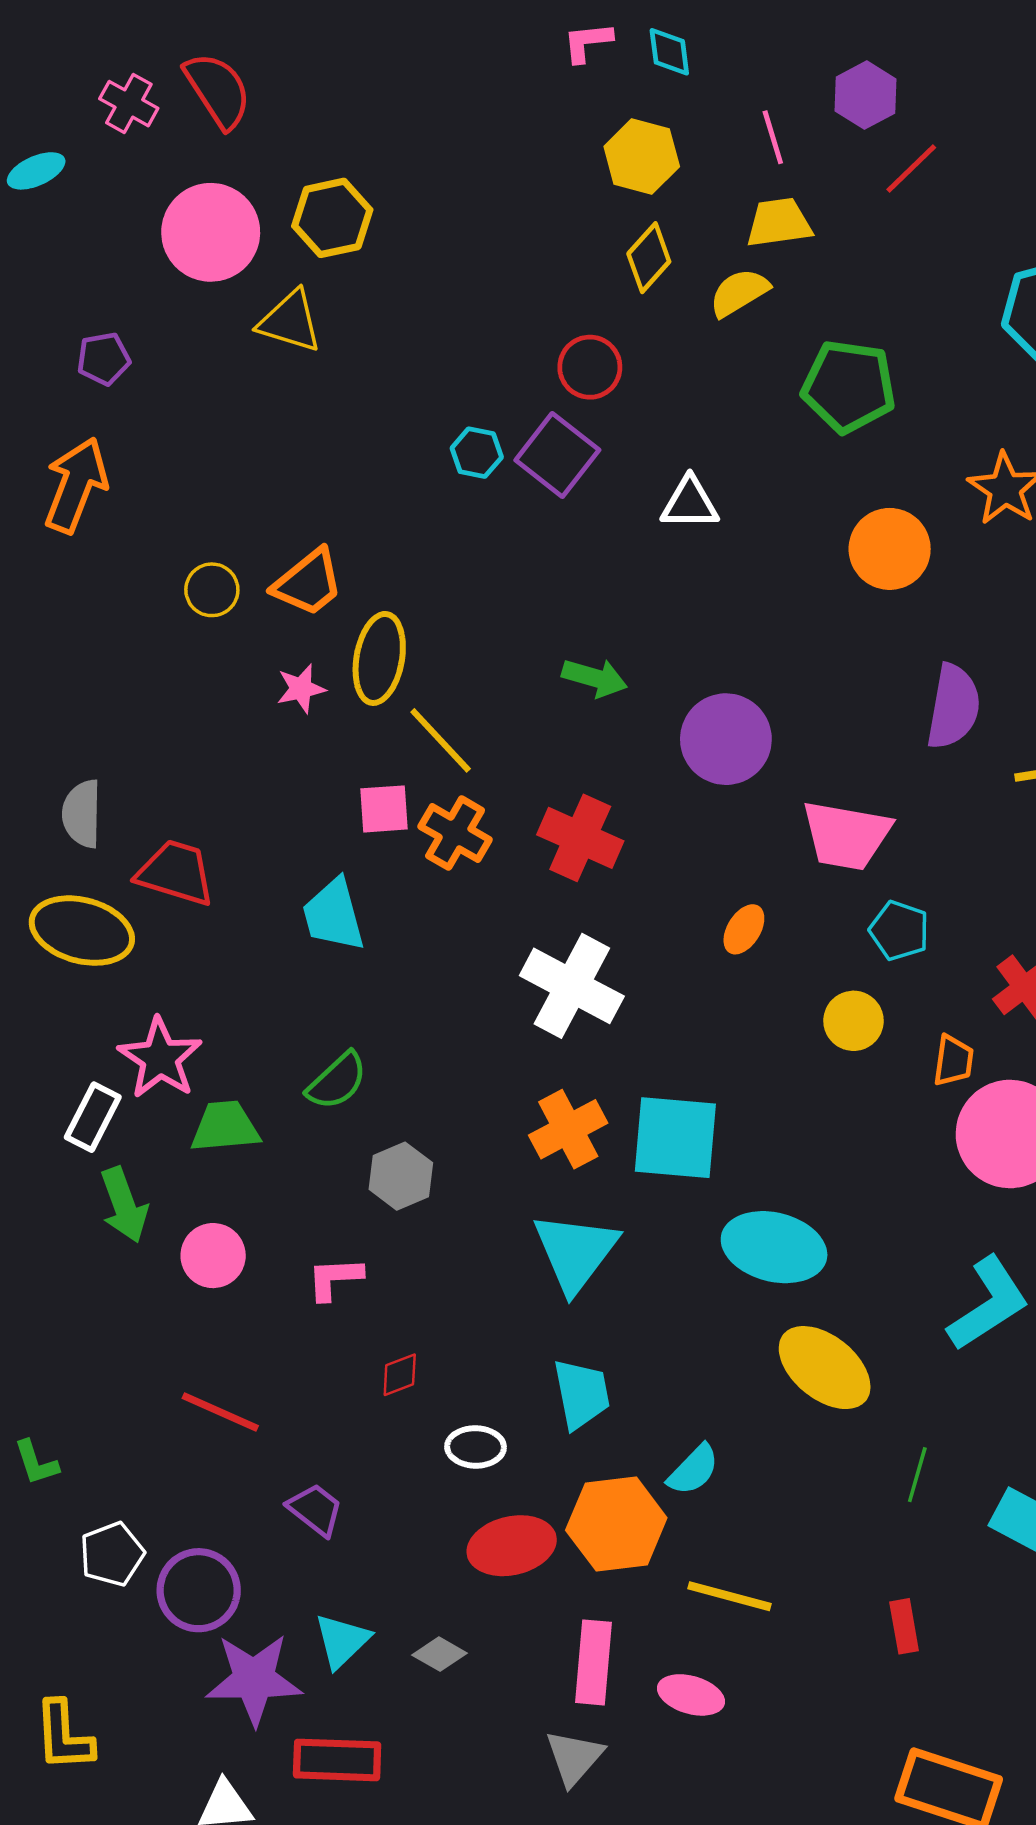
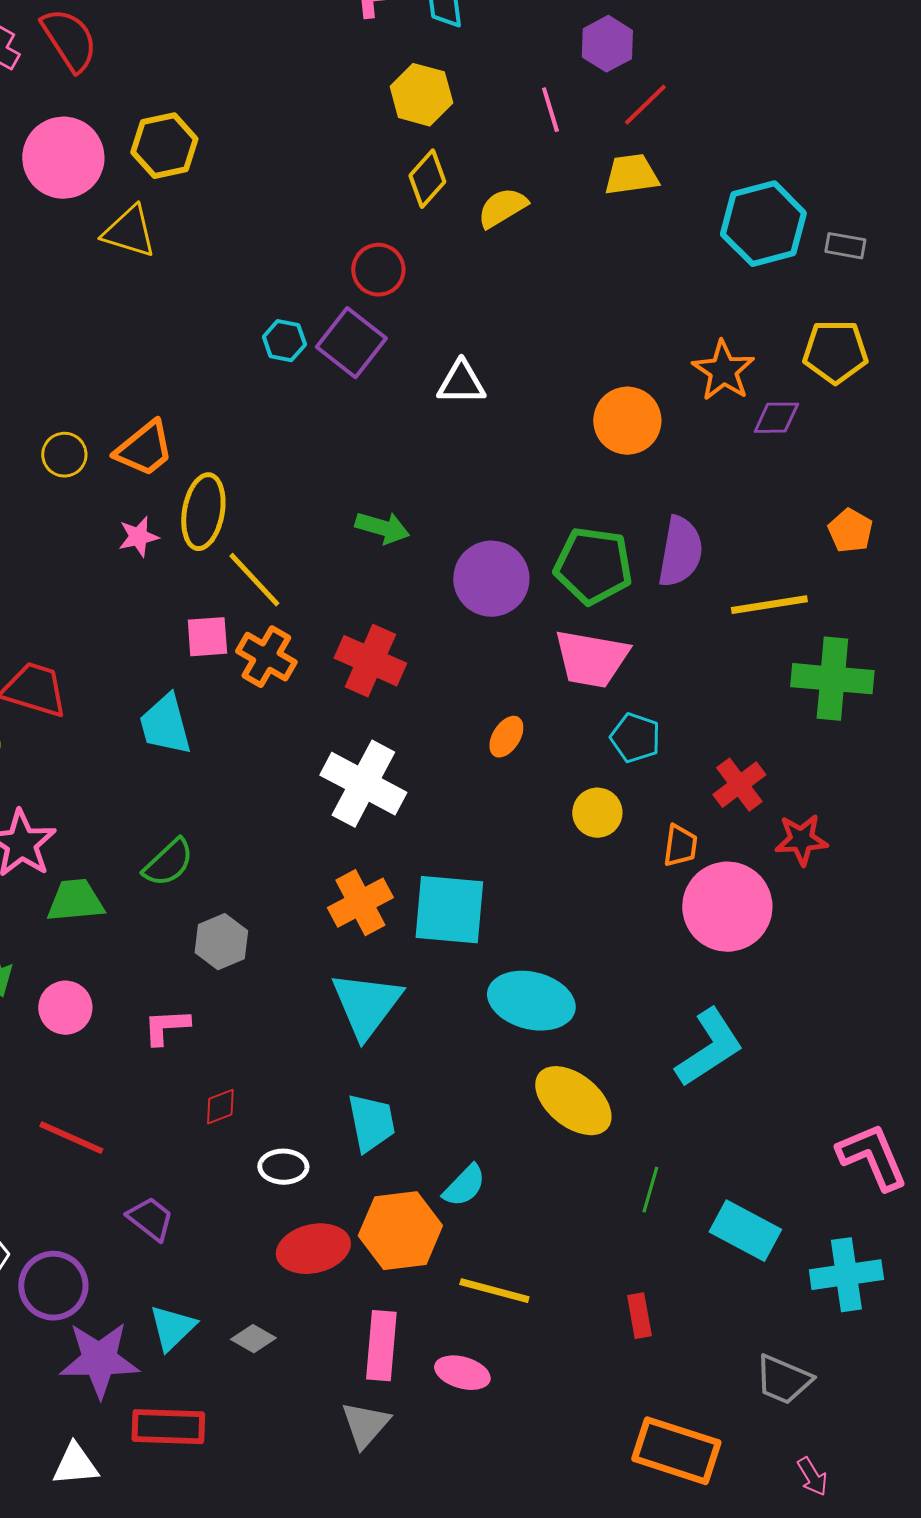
pink line: (773, 137) -> (550, 110), moved
yellow trapezoid: (779, 223) -> (631, 175), moved
green pentagon: (849, 386) -> (593, 566), moved

